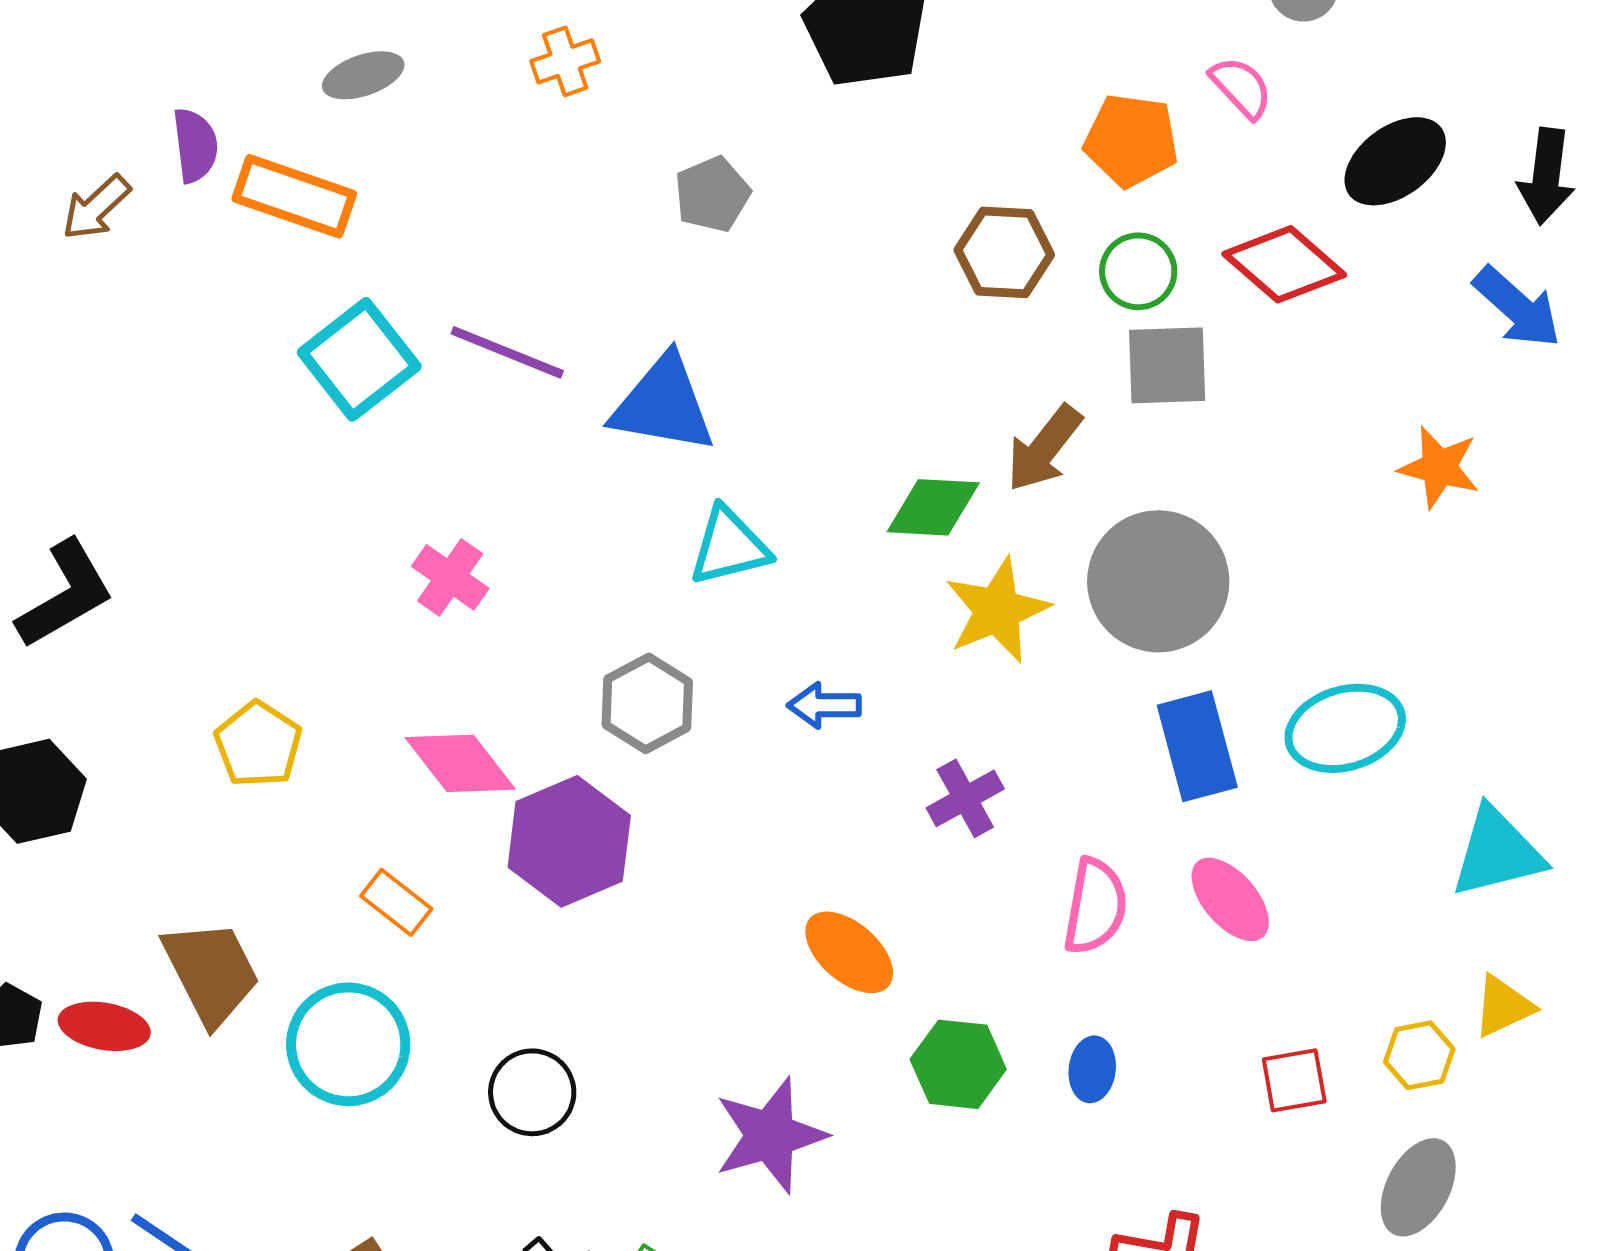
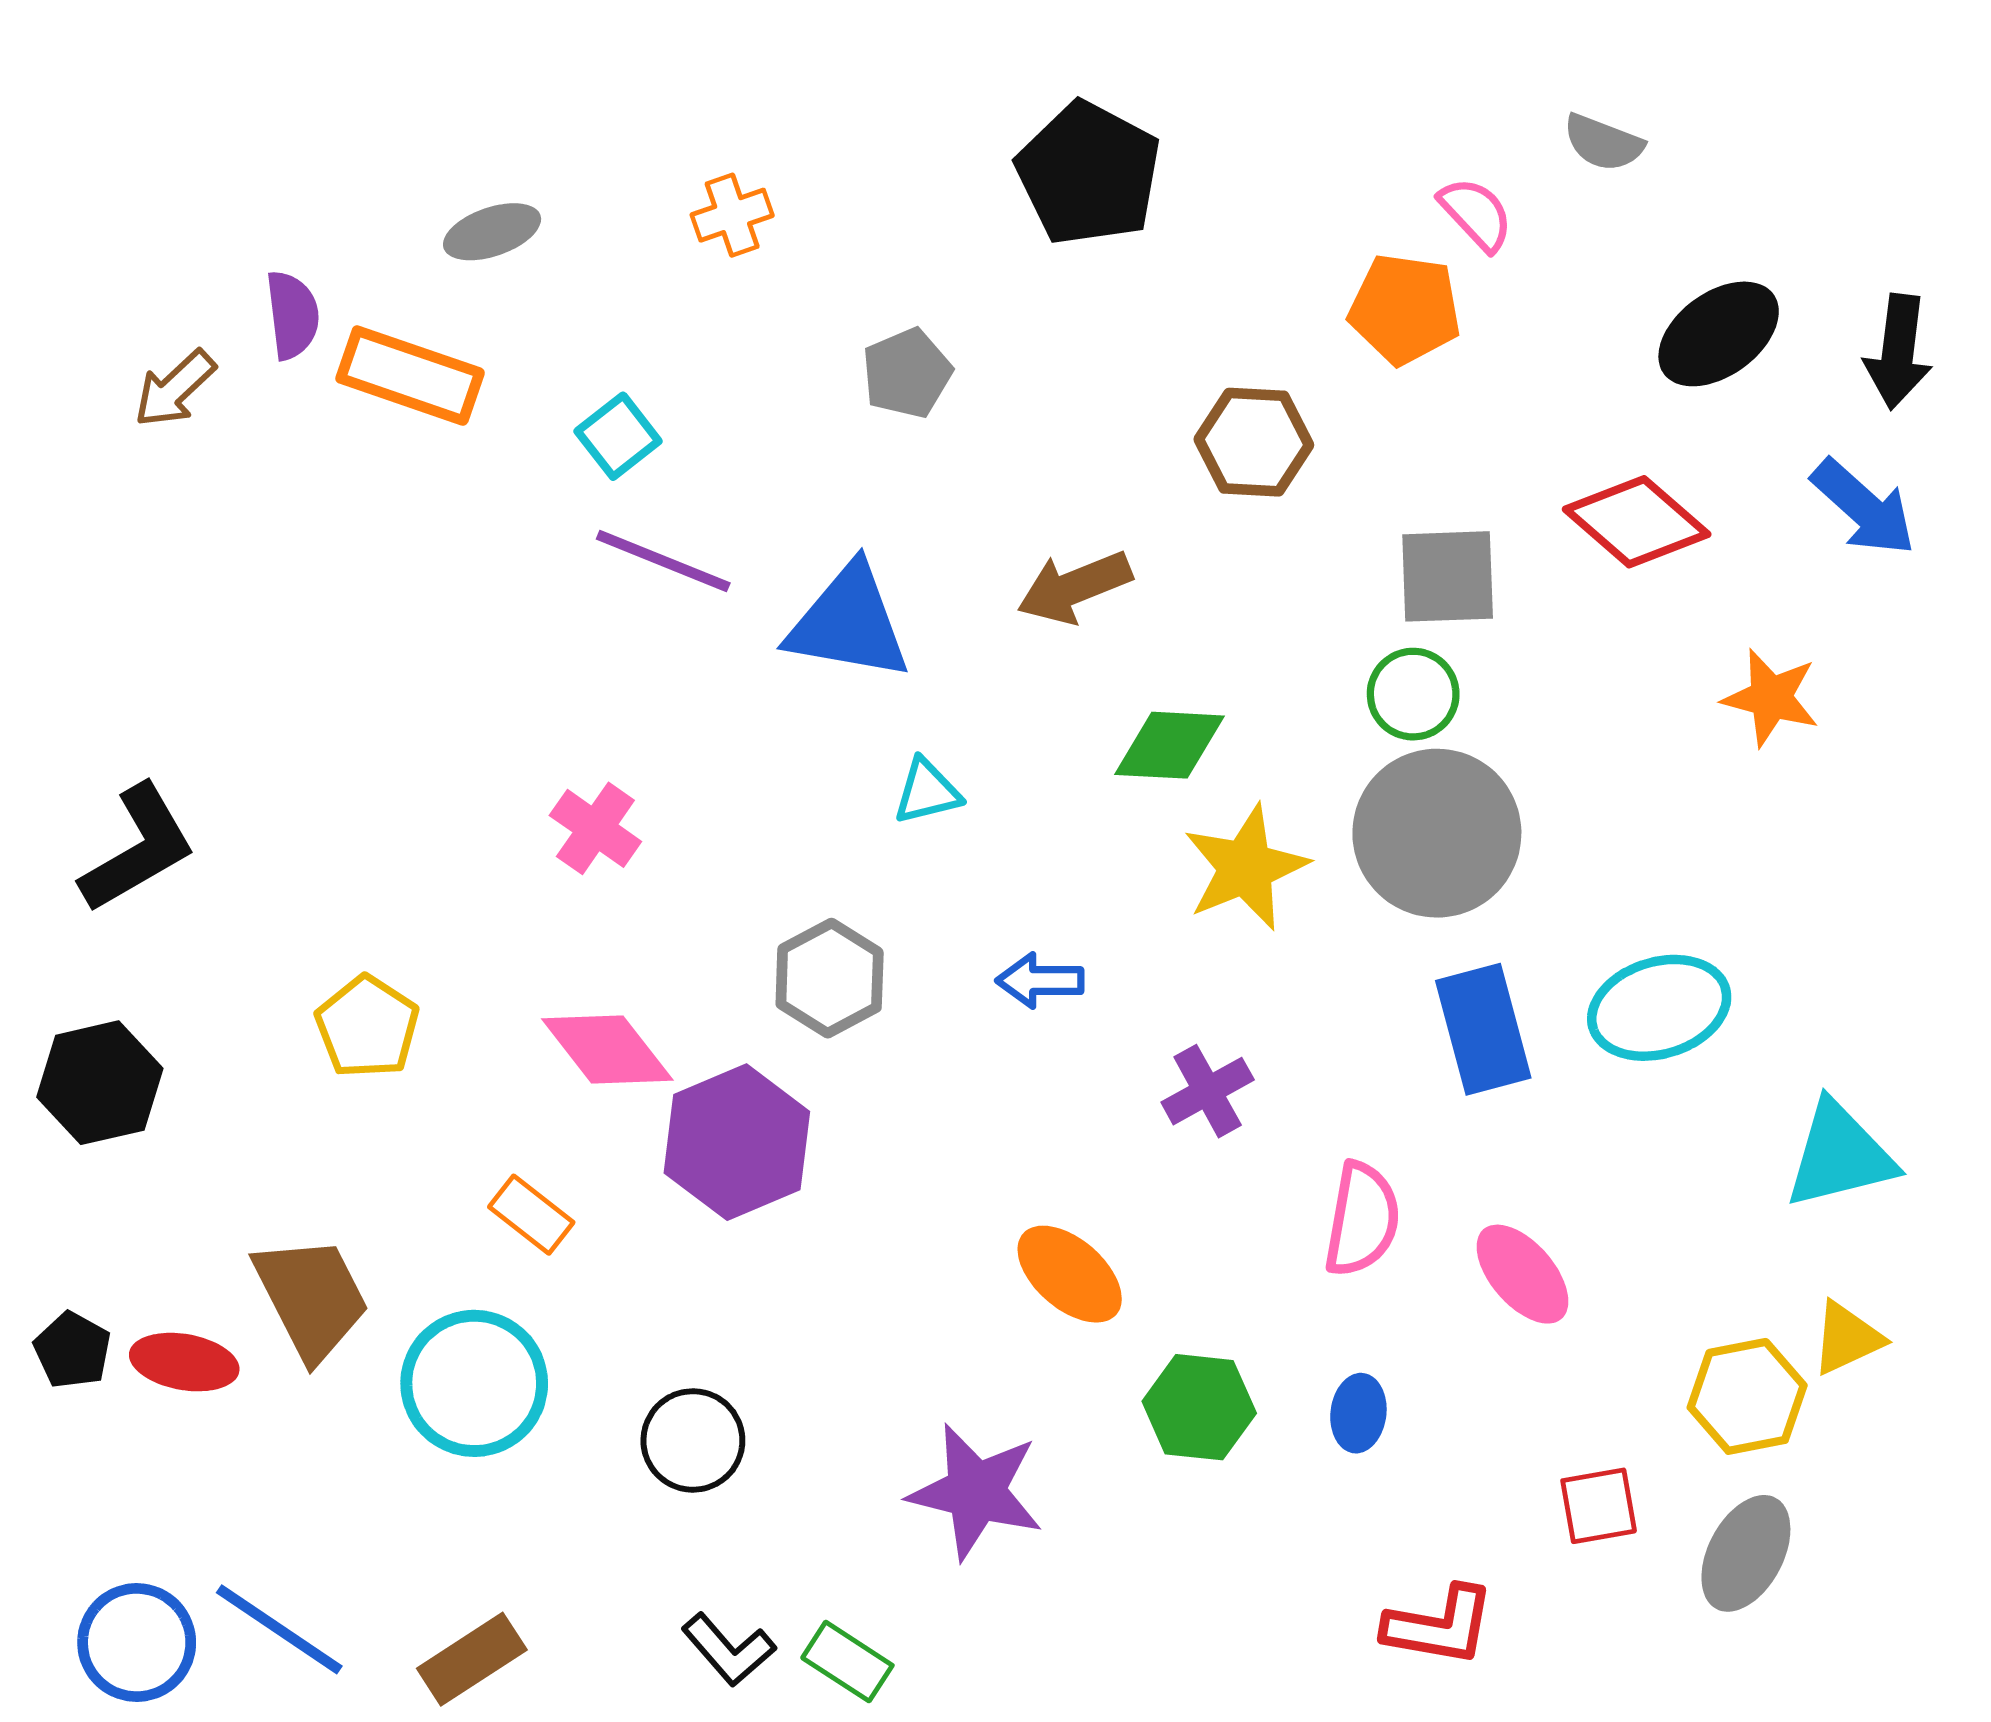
pink semicircle: (1241, 87) -> (1476, 214), moved
red diamond: (1284, 264) -> (1637, 522), moved
green circle: (1138, 271) -> (1413, 694), moved
cyan square: (359, 359) -> (618, 436), moved, size x0.6
brown arrow: (1044, 448) -> (1074, 587), moved, turned 30
cyan triangle: (729, 546) -> (927, 792), size x0.7
pink ellipse: (1230, 899) -> (1522, 1274), moved
yellow hexagon: (1419, 1055) -> (1747, 1396), size x1.4
red square: (1294, 1080) -> (1599, 1506), moved
purple star: (770, 1135) -> (976, 1492), turned 30

